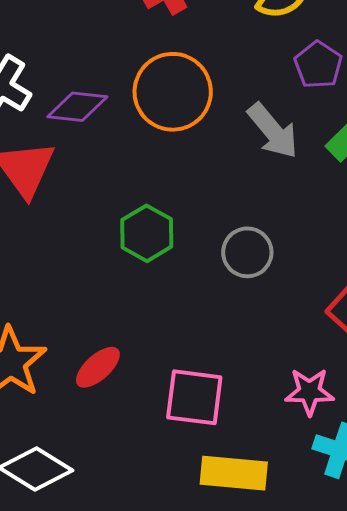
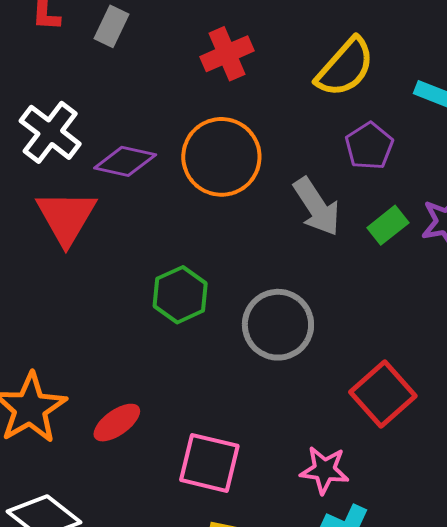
gray circle: (247, 252) -> (278, 325), size x1.4

